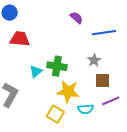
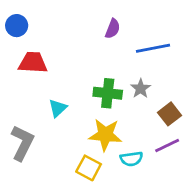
purple semicircle: (76, 18) -> (113, 29), turned 72
green cross: (57, 66) -> (108, 93), moved
brown square: (102, 81) -> (170, 114), moved, turned -35

